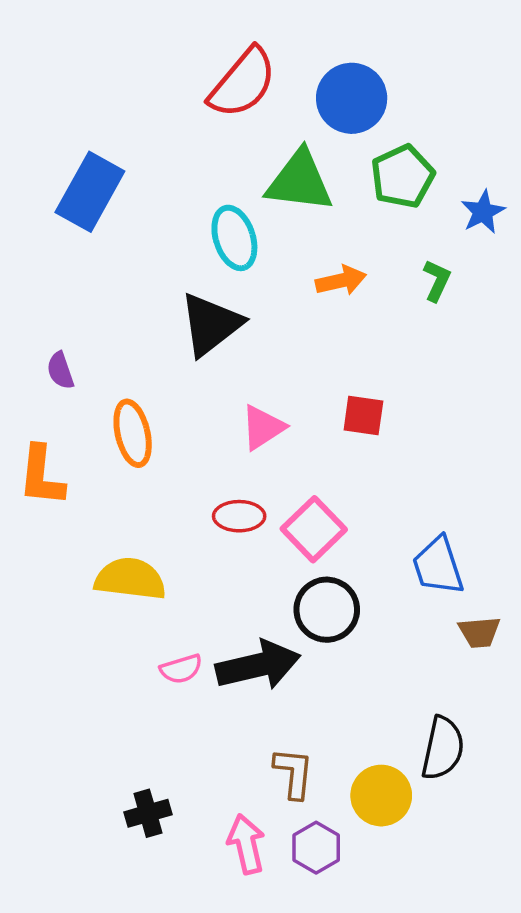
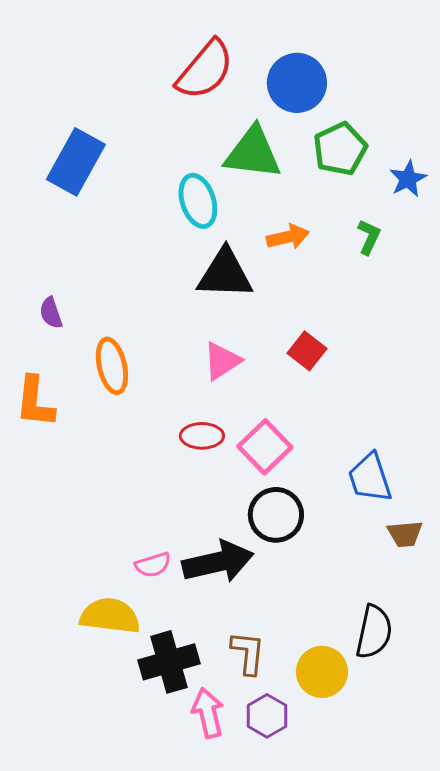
black triangle: (211, 324) -> (225, 274), moved, turned 40
red square: (363, 416) -> (307, 351), turned 30
yellow semicircle: (130, 579) -> (110, 616), moved
black cross: (148, 813) -> (169, 662), moved, size x1.5

